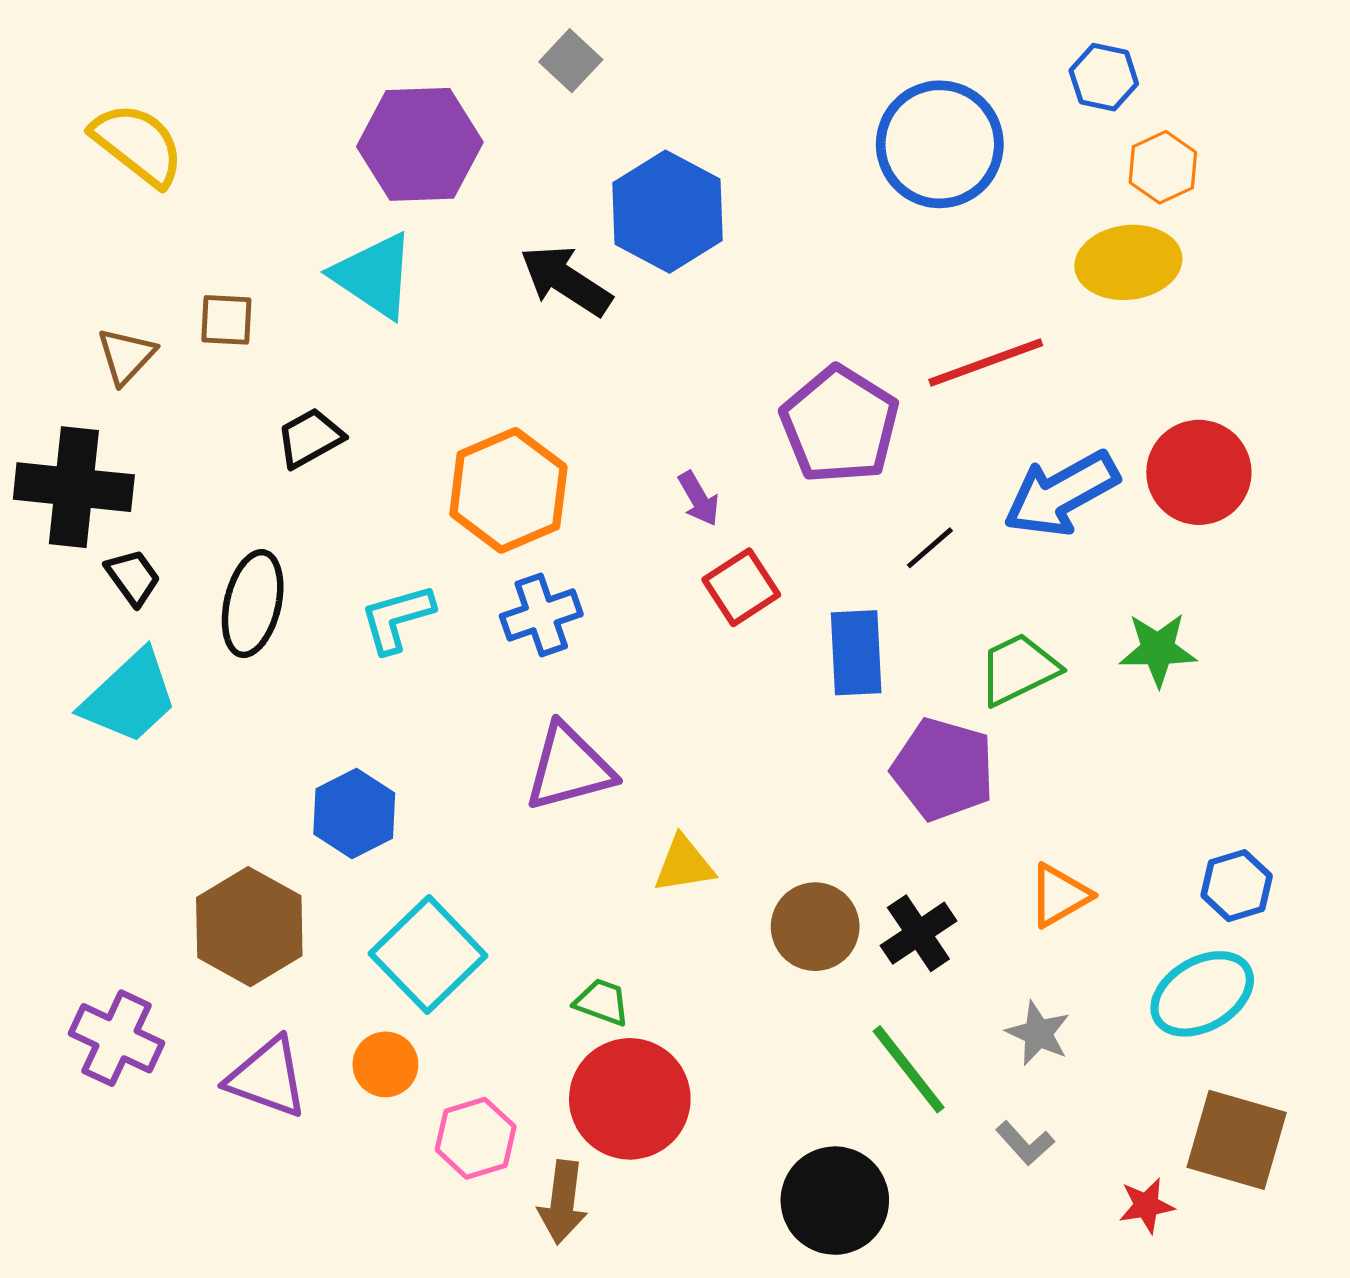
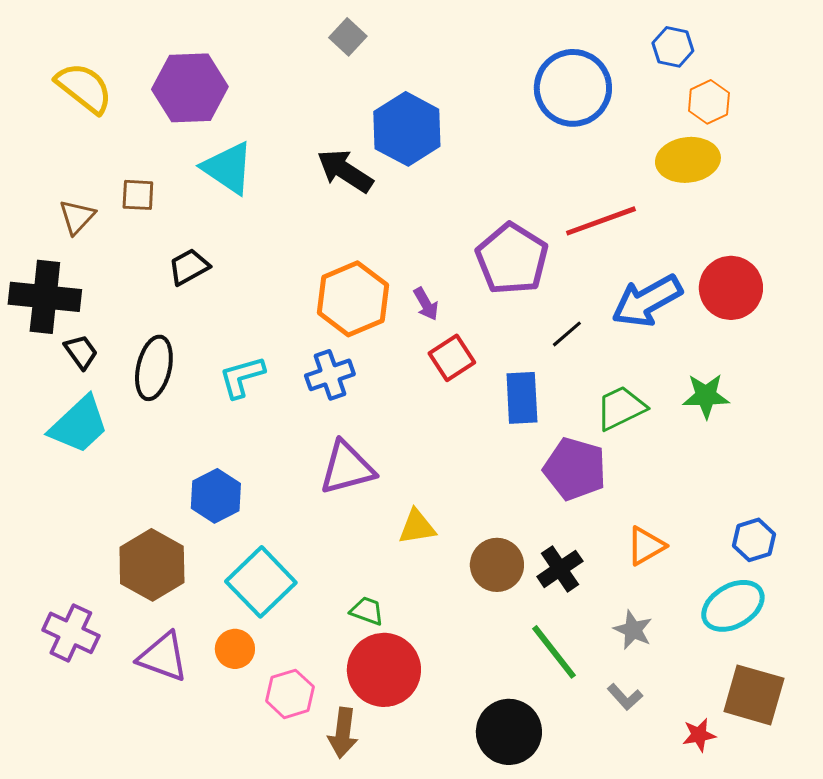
purple hexagon: (420, 144) -> (190, 88), moved
orange hexagon: (508, 490) -> (353, 299), moved

